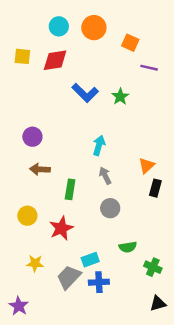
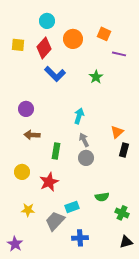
orange circle: (94, 28) -> (73, 39), moved
red diamond: (55, 60) -> (44, 48), turned -40
blue L-shape: (85, 93) -> (55, 74), moved
gray circle: (110, 208) -> (86, 158), moved
blue cross: (99, 282) -> (80, 238), moved

